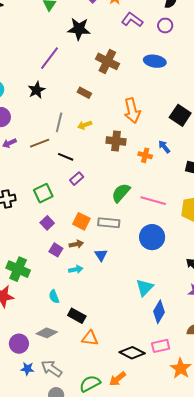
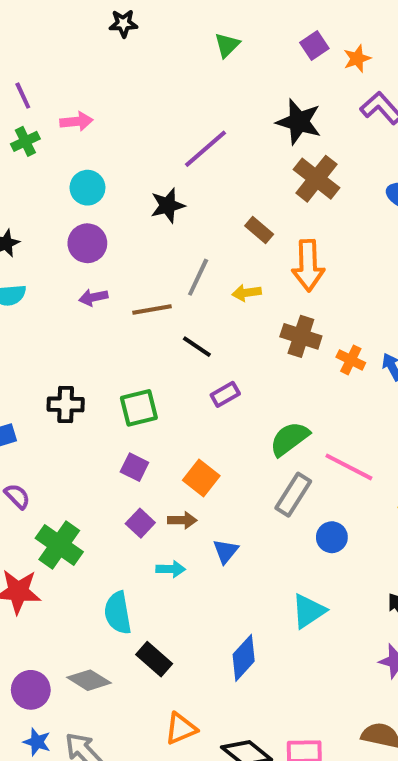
black star: (79, 29) -> (299, 122), moved
orange arrow: (132, 111) -> (308, 265), moved
orange cross: (145, 155) -> (351, 360), moved
purple rectangle: (77, 179) -> (225, 394), moved
purple square: (47, 223) -> (134, 467), turned -32
gray rectangle: (109, 223) -> (293, 495), moved, turned -75
blue circle: (152, 237) -> (332, 537), size x0.6
cyan triangle: (145, 288) -> (309, 611), moved
cyan semicircle: (54, 297) -> (118, 613), size x1.5
blue diamond: (159, 312) -> (244, 658), moved
orange triangle: (90, 338) -> (181, 729), moved, turned -42

